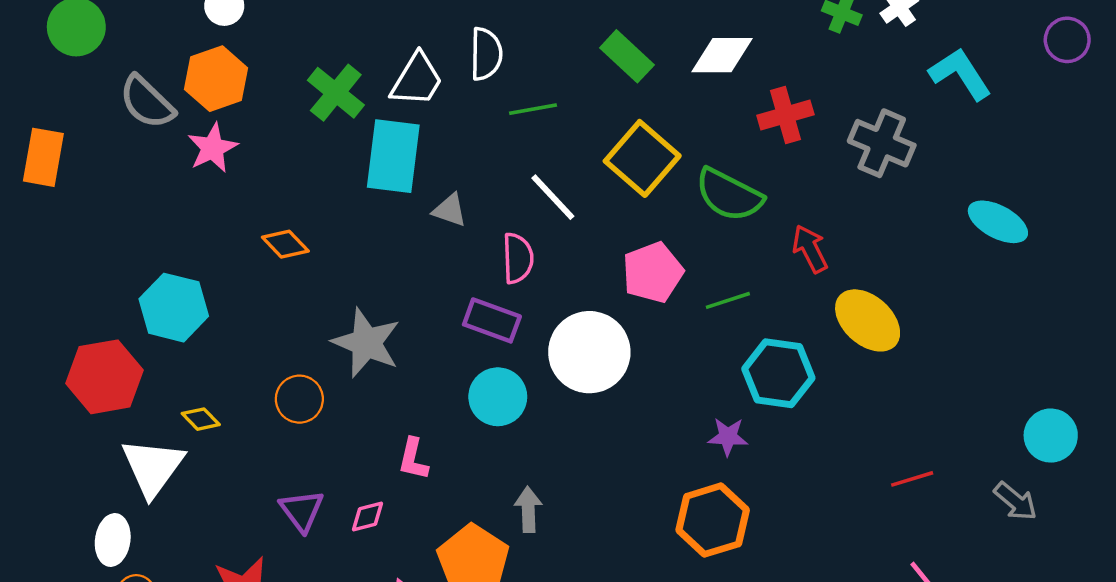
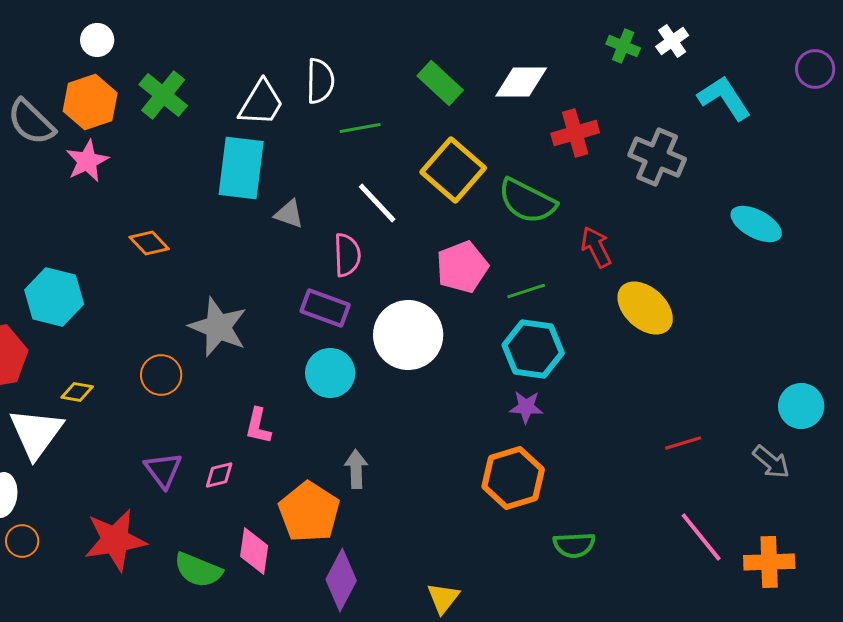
green cross: (336, 93) -> (163, 95), moved
cyan hexagon: (778, 373) -> (533, 349), moved
yellow diamond: (201, 419) -> (77, 392), turned -36

